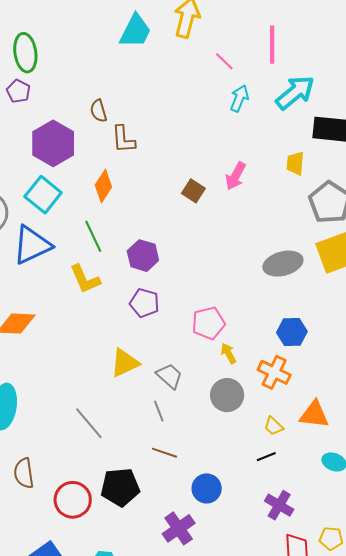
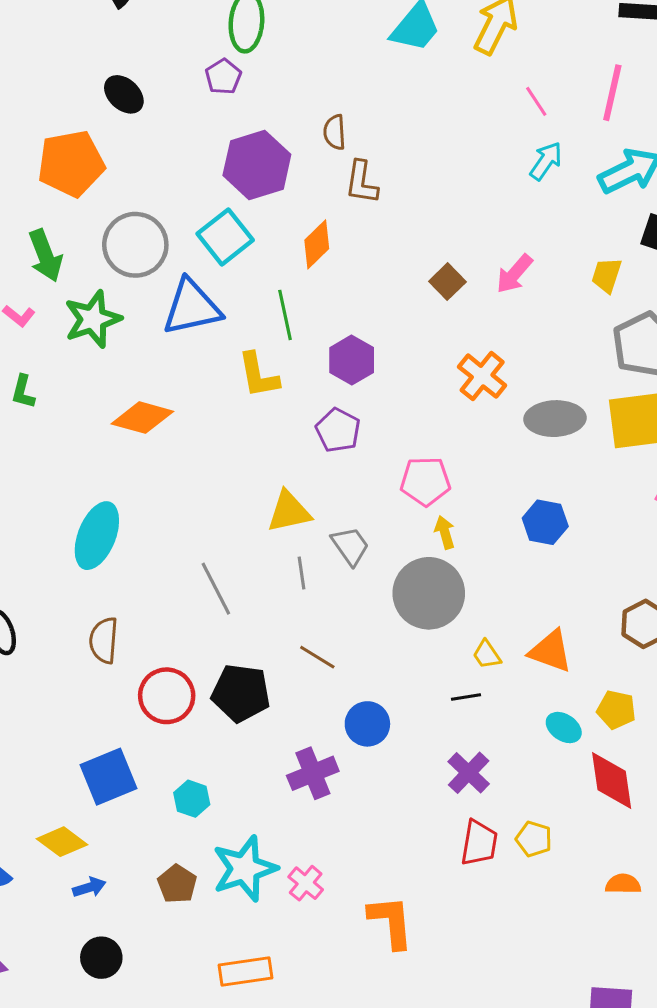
orange cross: (274, 372) -> (482, 376), moved
gray circle: (227, 395) -> (429, 593), size x1.4
gray line: (159, 411) -> (302, 573), moved

